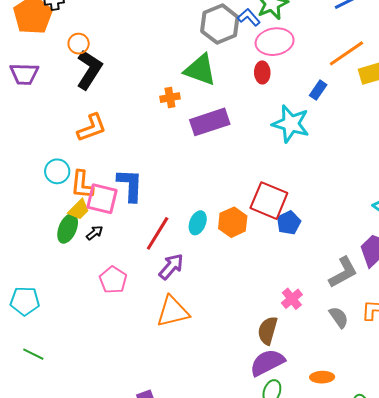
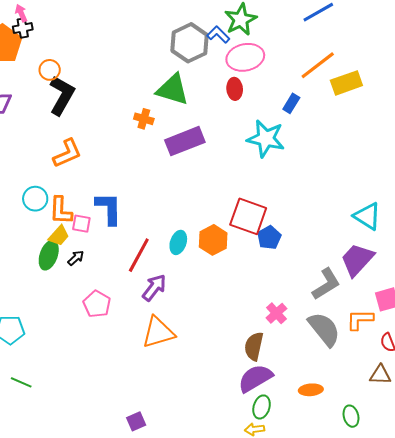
orange cross: (170, 98) -> (144, 119), turned 30
pink square: (102, 199) -> (81, 224), size x0.6
gray semicircle: (339, 317) -> (324, 329), size x1.6

